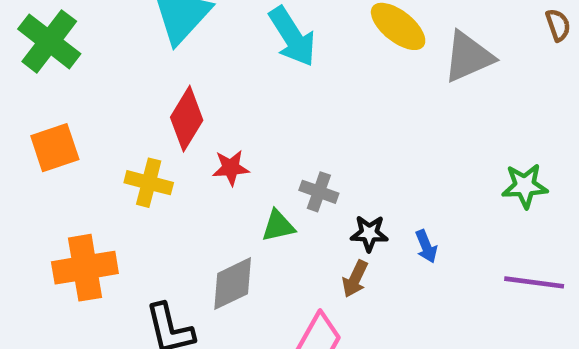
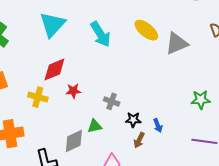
red diamond: (187, 119) -> (54, 69), turned 36
green triangle: (278, 226) -> (95, 126), moved
brown arrow: (355, 279) -> (139, 140), moved

